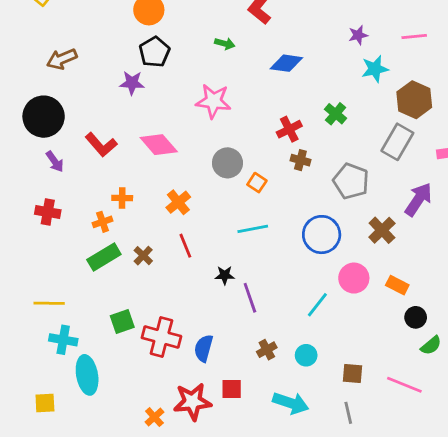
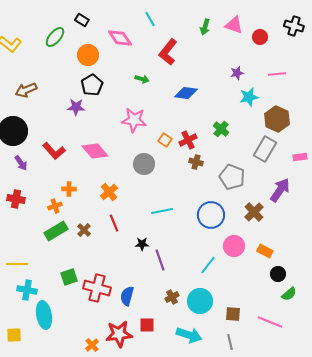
orange square: (257, 183) -> (165, 140), moved
cyan circle: (306, 355) -> (200, 301), size x1.6

